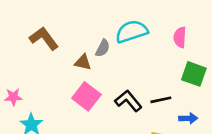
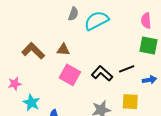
pink semicircle: (180, 37) -> (146, 21), moved
brown L-shape: (44, 38) -> (33, 51), moved
gray semicircle: (103, 48) -> (73, 14), moved

